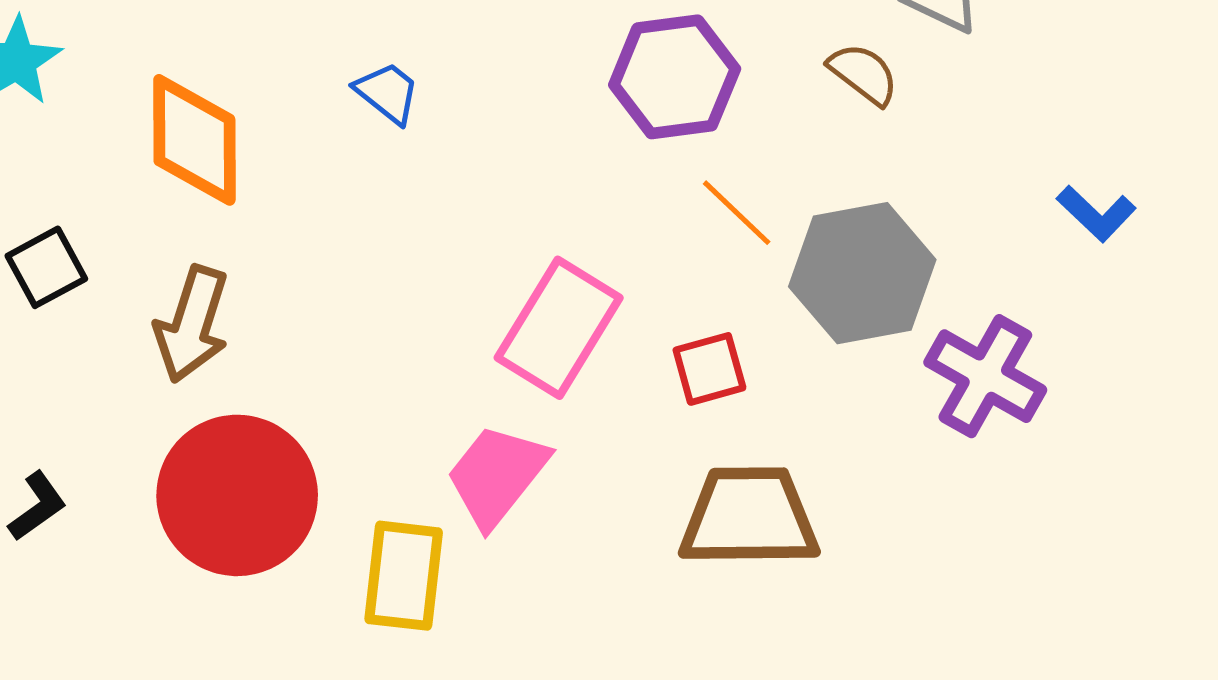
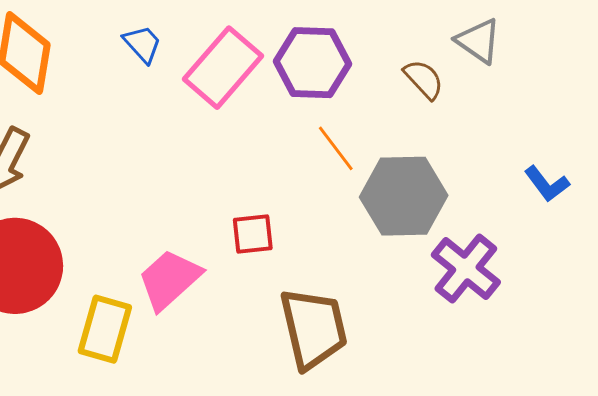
pink rectangle: (559, 328) -> (223, 68), moved
red square: (709, 369) -> (253, 234), moved
brown trapezoid: (749, 517) -> (313, 328), turned 68

